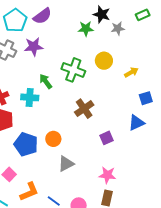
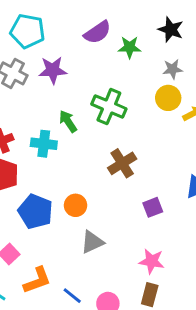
black star: (102, 14) -> (171, 30), moved
purple semicircle: (42, 16) -> (97, 32), moved
cyan pentagon: (15, 20) -> (28, 31), turned -30
gray star: (118, 28) -> (173, 69), moved
yellow circle: (104, 61) -> (168, 98), moved

